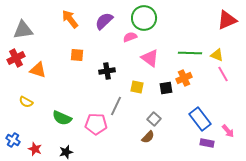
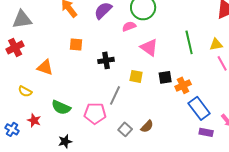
green line: (190, 53) -> (189, 42), turned 75
yellow triangle: (217, 55) -> (216, 44), turned -32
orange triangle: (38, 70) -> (45, 67), moved
orange cross: (184, 78) -> (183, 85), moved
gray square: (154, 119) -> (125, 129), moved
red star: (35, 149) -> (34, 120), moved

